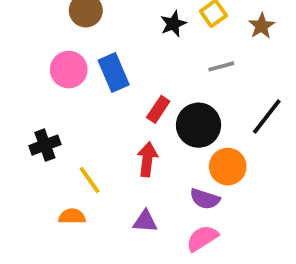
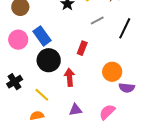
red rectangle: (158, 109) -> (82, 48), moved
black line: (267, 117) -> (125, 28), moved
black circle: (199, 125) -> (49, 60), moved
purple semicircle: (205, 199) -> (127, 88), moved

